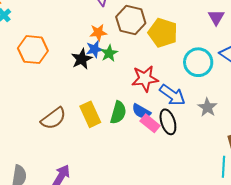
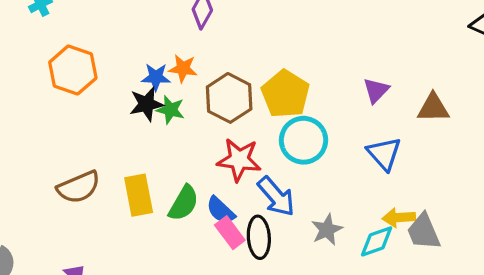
brown hexagon: (131, 20) -> (229, 98), moved
blue star: (94, 49) -> (156, 77), moved
green star: (109, 53) -> (170, 110), moved, turned 30
cyan circle: (198, 62) -> (303, 140), moved

